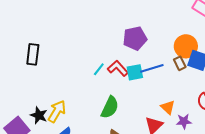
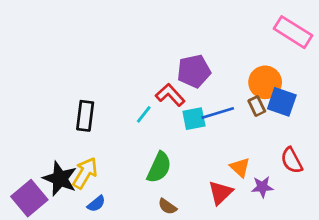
black rectangle: (33, 54) -> (85, 116), moved
red L-shape: (118, 68) -> (170, 95), moved
black star: (39, 115) -> (60, 179), size x1.4

